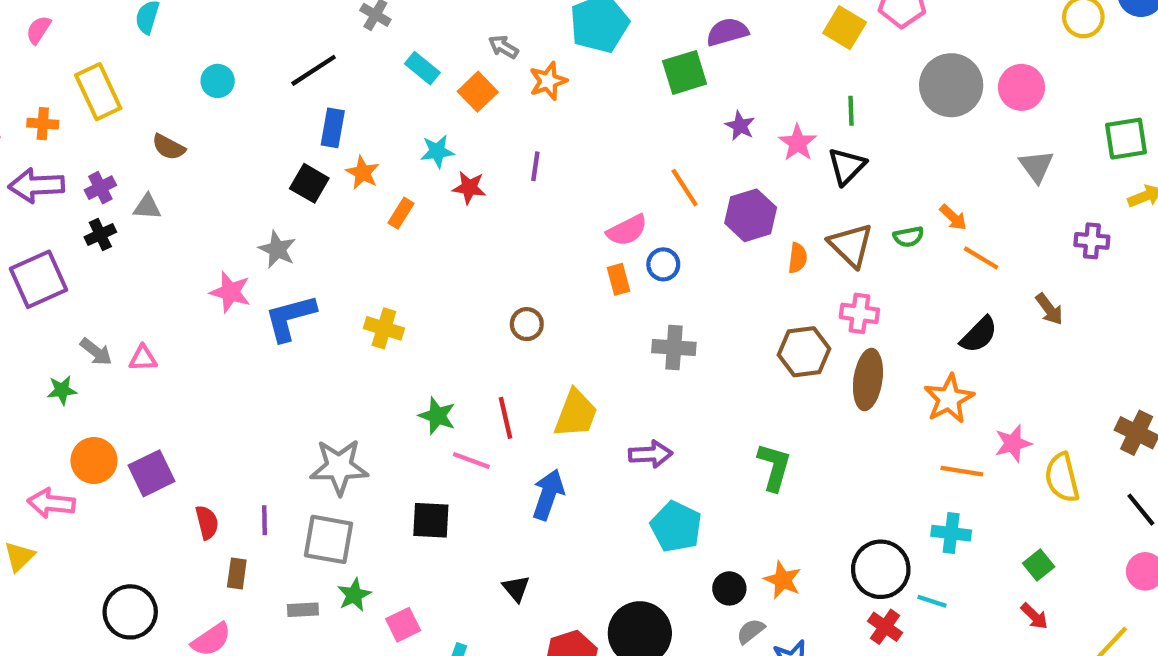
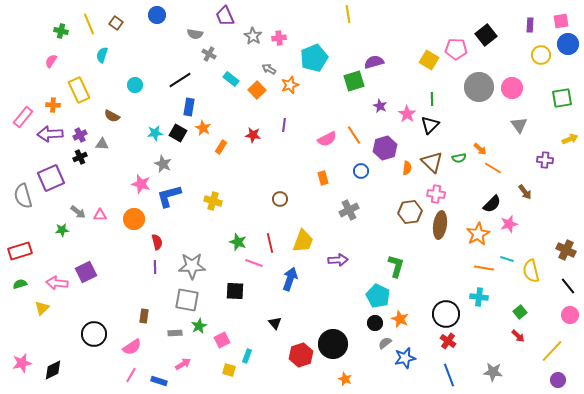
green square: (1126, 139) -> (562, 98), moved
cyan star: (437, 151) -> (155, 133), moved
pink semicircle: (627, 230) -> (327, 139), moved
blue circle: (663, 264) -> (361, 171), moved
gray cross: (674, 348) -> (349, 210), turned -30
pink star: (1013, 443) -> (509, 224), moved
orange circle: (94, 461) -> (134, 219), moved
purple square: (152, 473) -> (86, 272), moved
purple line: (265, 520) -> (155, 267), moved
red semicircle: (207, 522) -> (157, 242), moved
cyan pentagon: (676, 527) -> (378, 296), moved
cyan line: (932, 601) -> (507, 259), moved

